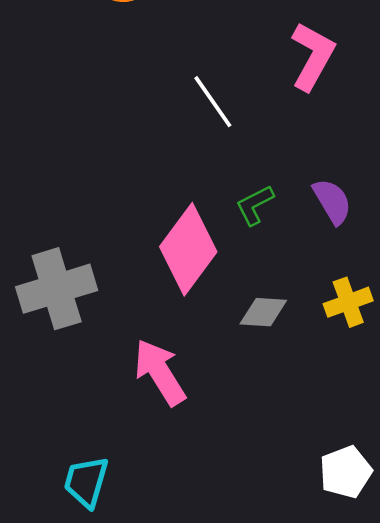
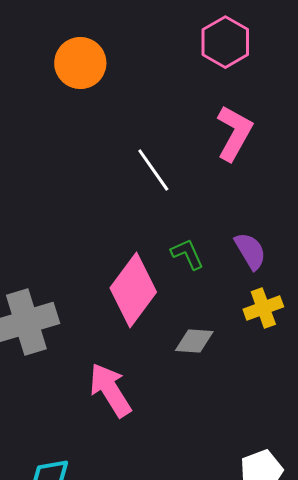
green L-shape: (255, 205) -> (187, 254), turned 93
yellow cross: (348, 302) -> (263, 308), moved

